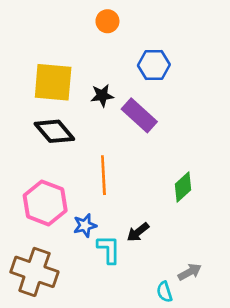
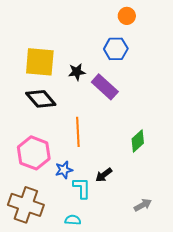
orange circle: (107, 21) -> (127, 16), moved
cyan semicircle: (164, 292) -> (73, 220), moved, turned 112

